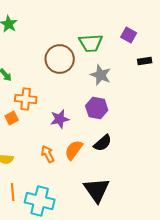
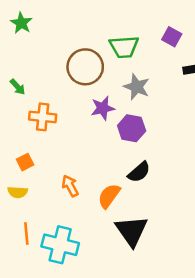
orange square: (12, 118) -> (25, 162), moved
purple star: (60, 119) -> (103, 108), moved
orange semicircle: (74, 150) -> (109, 196), moved

